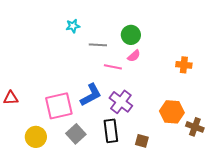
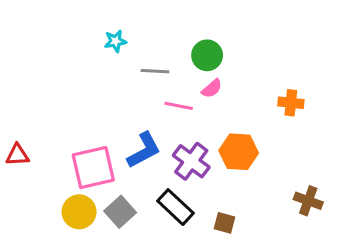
orange hexagon: (172, 112) -> (239, 152), moved
black rectangle: (111, 131) -> (175, 207), turned -40
yellow circle: (36, 137) -> (79, 212), moved

